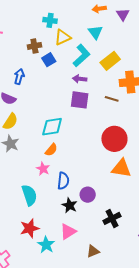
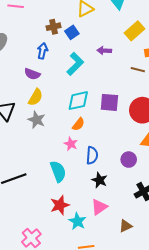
brown cross: (34, 46) -> (54, 27), moved
cyan L-shape: (82, 56) -> (75, 64), moved
purple square: (80, 100) -> (109, 102), moved
purple circle: (88, 195) -> (129, 160), moved

